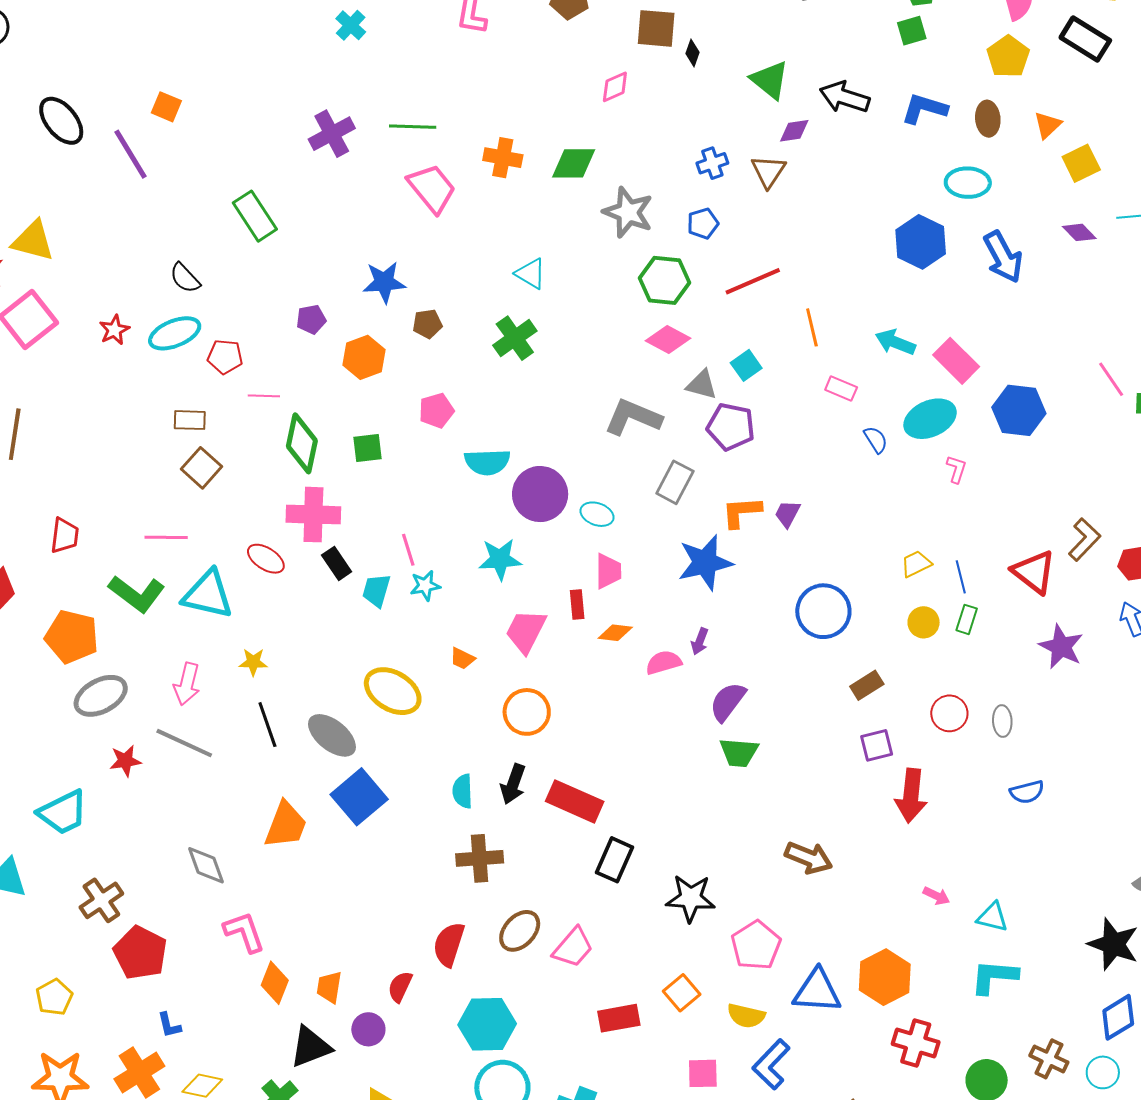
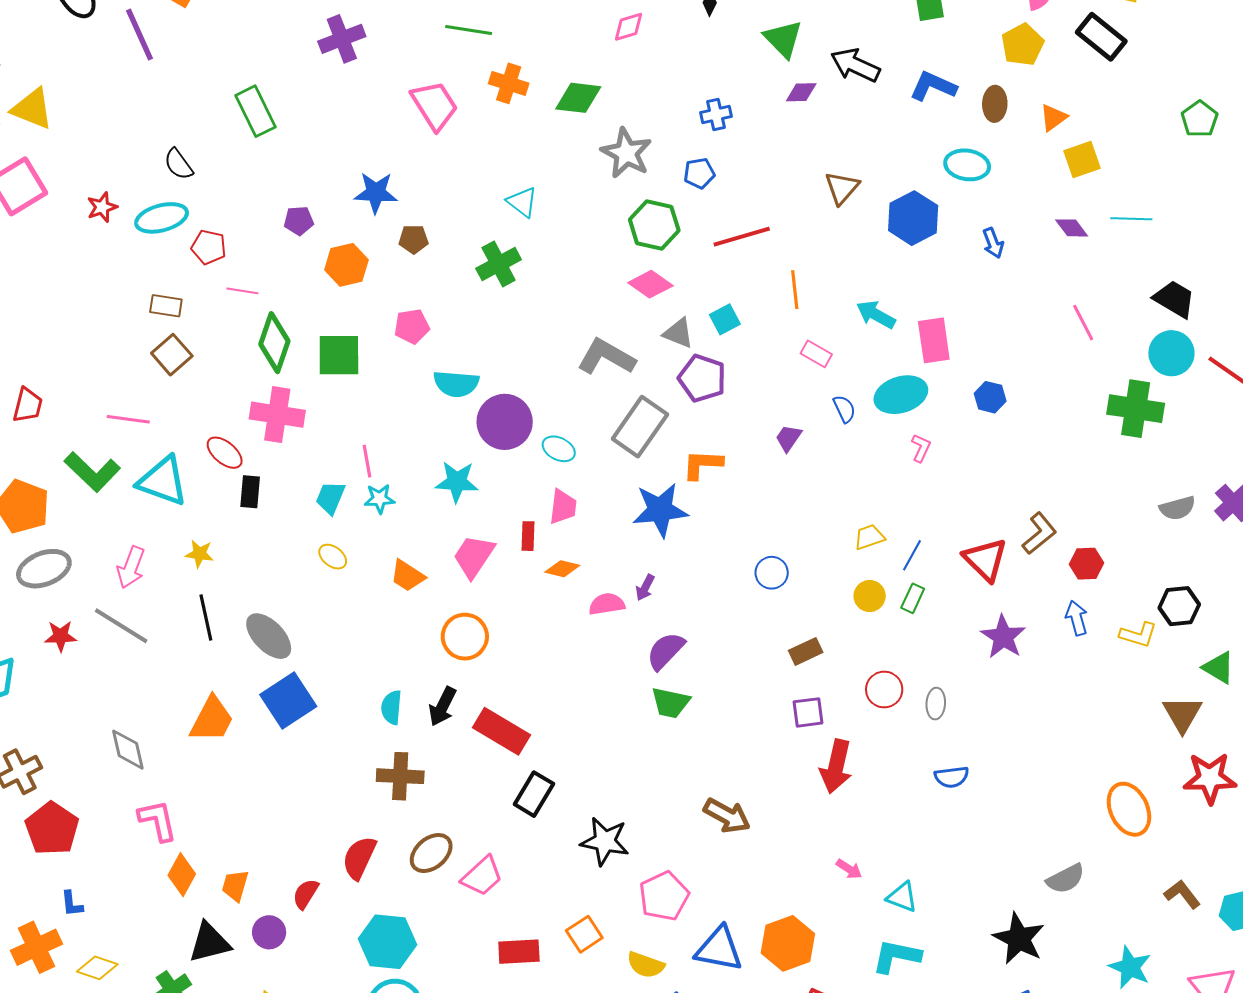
green line: (413, 127) -> (469, 30), moved
brown triangle: (768, 171) -> (842, 188), moved
blue arrow: (1003, 257) -> (993, 243), size x0.6
pink rectangle: (956, 361) -> (934, 340), turned 30
pink line: (1111, 379) -> (1083, 323), moved
blue hexagon: (1019, 410) -> (990, 397), size x0.6
green square: (367, 448) -> (339, 355), size x1.5
gray rectangle: (675, 482) -> (640, 427), size x1.4
purple trapezoid: (787, 514) -> (788, 438), moved
black rectangle: (337, 563) -> (250, 492), moved, turned 32
blue line: (961, 577) -> (912, 555), turned 36
blue circle: (823, 611) -> (772, 573), size x0.6
orange trapezoid: (462, 659) -> (407, 576), size x1.4
yellow ellipse: (393, 691) -> (333, 557), moved, size x0.5

